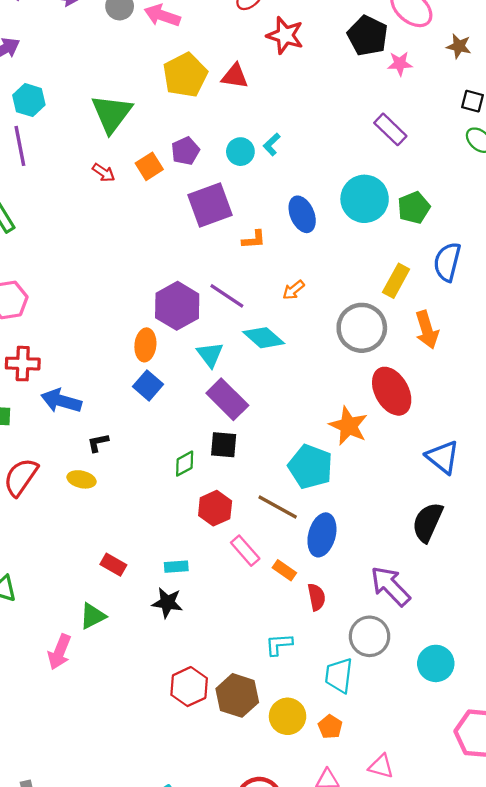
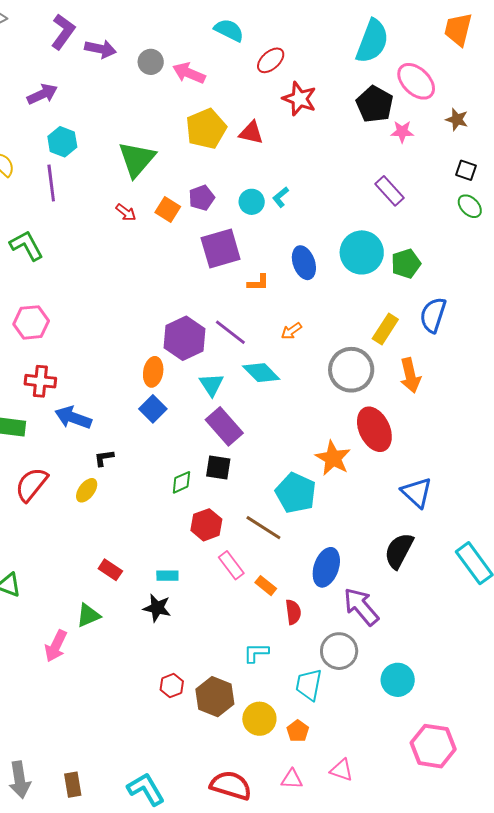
orange square: (149, 166) -> (168, 210), turned -30
yellow ellipse: (81, 479) -> (87, 490), turned -70
blue ellipse: (322, 535) -> (326, 567), moved
red hexagon: (189, 687) -> (172, 686), size x0.7

